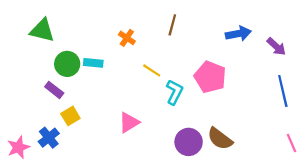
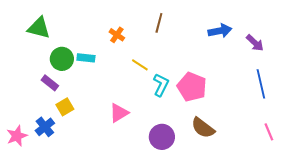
pink pentagon: (210, 77) -> (192, 87), moved
purple circle: (189, 142) -> (162, 137), moved

